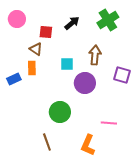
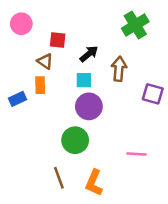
black arrow: (72, 23) -> (89, 54), moved
purple circle: (85, 83) -> (89, 106), moved
orange L-shape: (88, 145) -> (94, 183), moved

